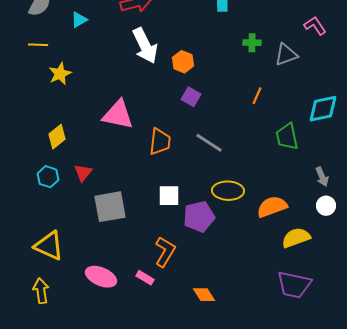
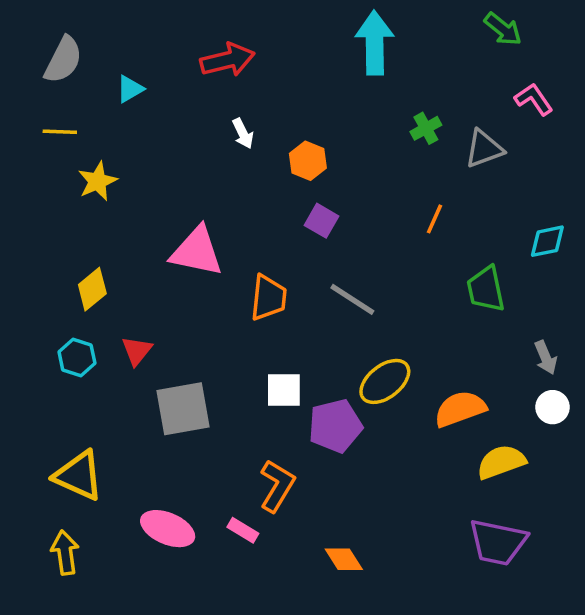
green cross: (252, 43) -> (426, 128), turned -30
white arrow: (145, 46) -> (243, 133), size x0.5
cyan diamond: (323, 109) -> (547, 241), size x0.7
yellow ellipse: (228, 191) -> (385, 381), turned -40

